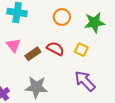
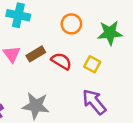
brown rectangle: (33, 54) -> (36, 54), moved

